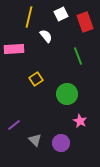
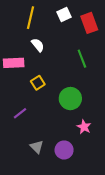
white semicircle: (46, 36) -> (38, 45), moved
pink rectangle: (14, 49) -> (14, 63), moved
purple line: (14, 125) -> (20, 113), moved

